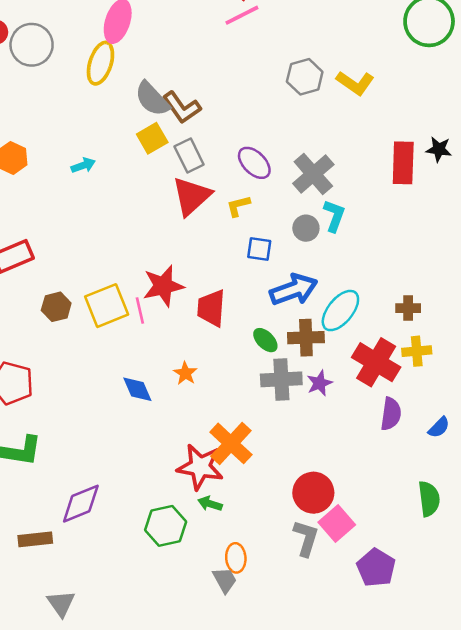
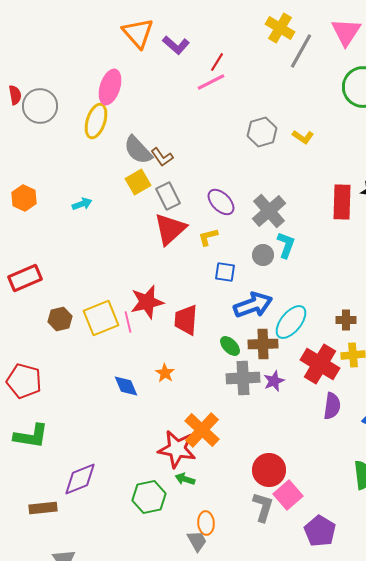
yellow L-shape: (355, 83) -> (303, 137), size x0.7
brown L-shape: (182, 108) -> (162, 157), size x0.7

